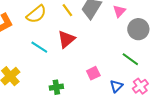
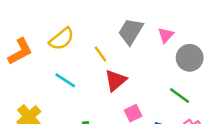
yellow line: (67, 10) -> (100, 54), moved
red triangle: (66, 39) -> (116, 80), moved

